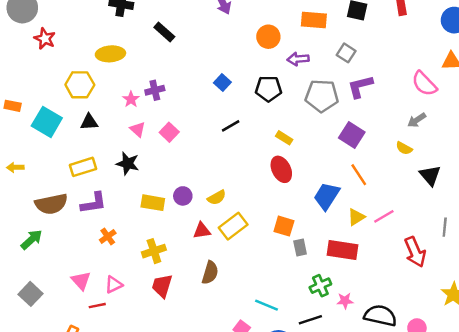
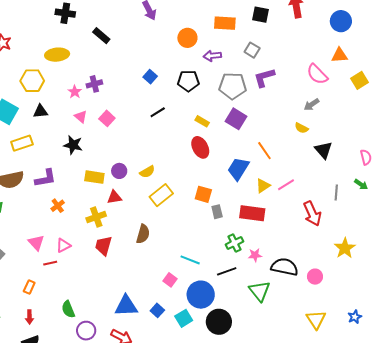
purple square: (352, 135) -> (236, 119), moved
yellow rectangle: (83, 167) -> (22, 143), moved
red triangle: (202, 231) -> (114, 197), moved

